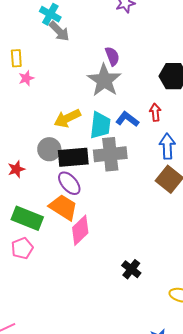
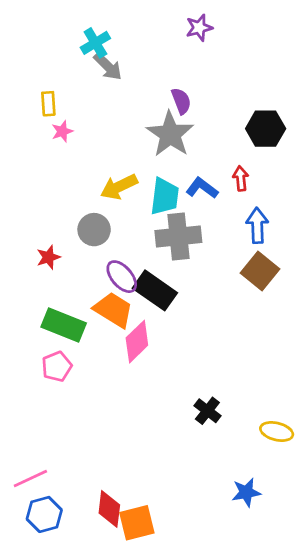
cyan cross: (50, 14) -> (95, 43), turned 30
black rectangle: (73, 157) -> (155, 290), moved, turned 40
black cross: (131, 269) -> (207, 411), moved

